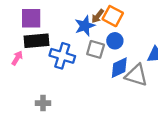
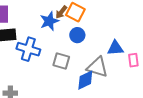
gray square: (96, 49) -> (61, 61), moved
blue diamond: (119, 68) -> (85, 80), moved

